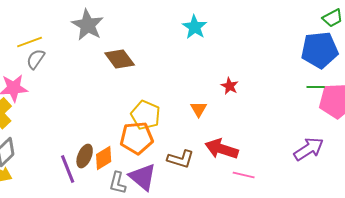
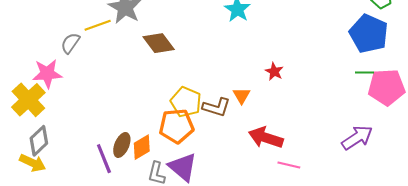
yellow line: (30, 42) -> (98, 25), moved
blue pentagon: (320, 50) -> (369, 34), turned 30
brown L-shape: (181, 159) -> (216, 107), moved

